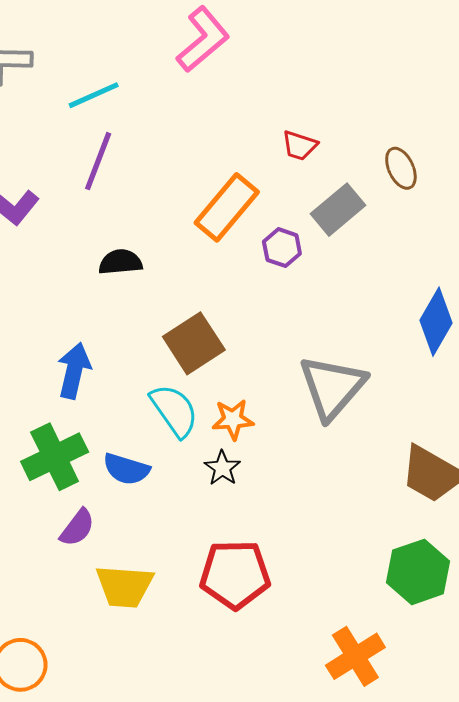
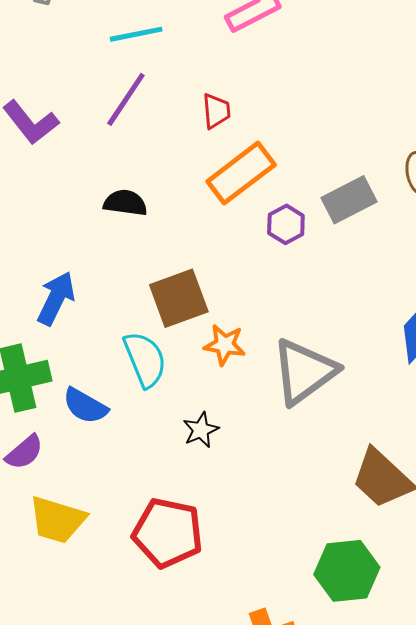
red trapezoid: (300, 146) -> (216, 111), moved, turned -126
orange star: (233, 419) -> (225, 345), moved
black star: (222, 468) -> (201, 430), moved

